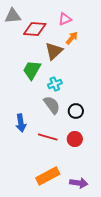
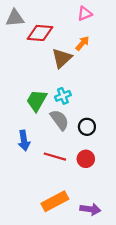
pink triangle: (65, 19) -> (85, 14), moved
green trapezoid: (32, 70) -> (37, 100), moved

